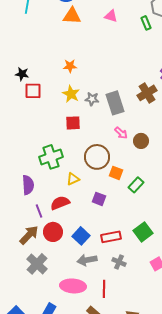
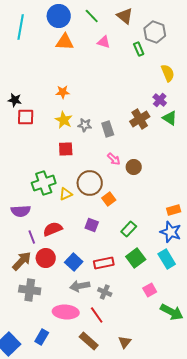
gray rectangle: (115, 103) -> (108, 129), size x0.7
orange square: (116, 173) -> (109, 199), turned 32
yellow triangle: (73, 179) -> (66, 194), moved
purple semicircle: (28, 185) -> (21, 211), turned 90
green rectangle: (136, 185) -> (129, 229), moved
gray cross: (119, 262) -> (105, 292), moved
gray cross: (37, 264) -> (30, 290), turned -35
red line: (104, 289) -> (97, 315), turned -36

